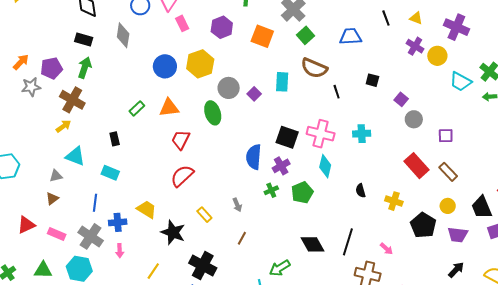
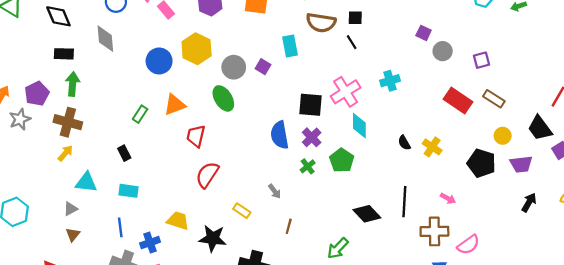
black square: (372, 80) -> (355, 18), moved
pink cross: (321, 134) -> (346, 92), turned -32
yellow cross: (394, 201) -> (432, 147), moved, turned 30

